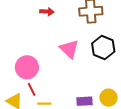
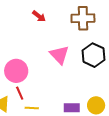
red arrow: (47, 12) -> (39, 16), turned 32

